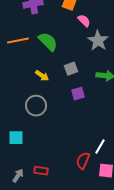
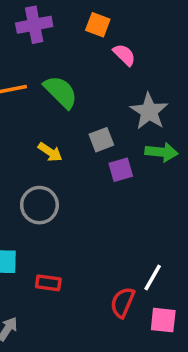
gray star: (98, 41) -> (149, 111), moved
purple square: (78, 94) -> (121, 170), moved
red rectangle: (41, 171) -> (48, 283), moved

